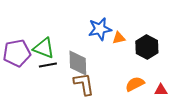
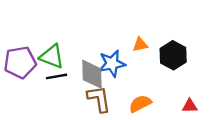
blue star: (100, 29) -> (112, 64), moved
orange semicircle: (135, 84) -> (140, 104), moved

